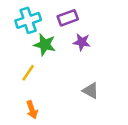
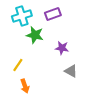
purple star: (82, 42) -> (62, 48), moved
yellow line: (28, 73) -> (18, 65), moved

